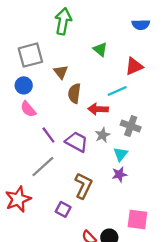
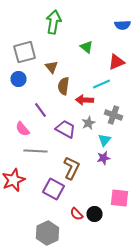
pink semicircle: (28, 109) -> (22, 129), moved
purple line: (48, 135) -> (40, 110), moved
gray line: (43, 167) -> (36, 151), turned 45
purple square: (63, 209) -> (54, 189), size x1.5

